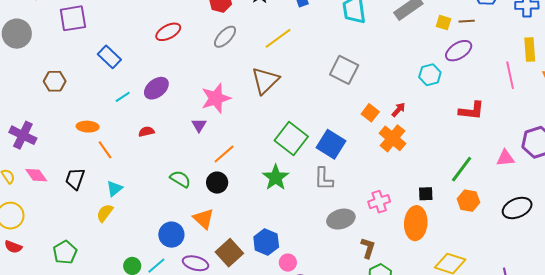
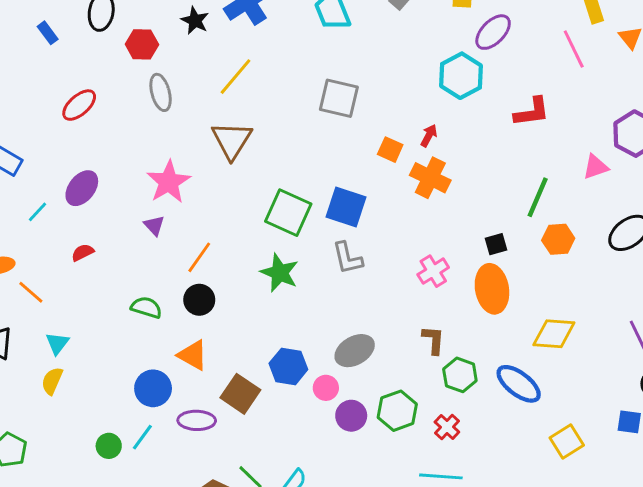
gray ellipse: (225, 37) -> (161, 92), turned -45
cyan hexagon: (430, 75) -> (461, 76), size x1.4
gray ellipse: (341, 219) -> (355, 351), moved

